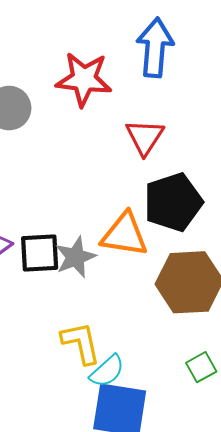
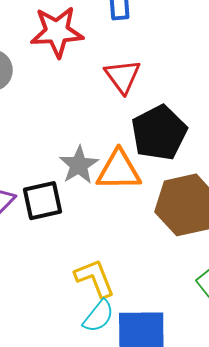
gray star: (75, 257) -> (79, 165), moved
cyan semicircle: (107, 371) -> (98, 316), moved

